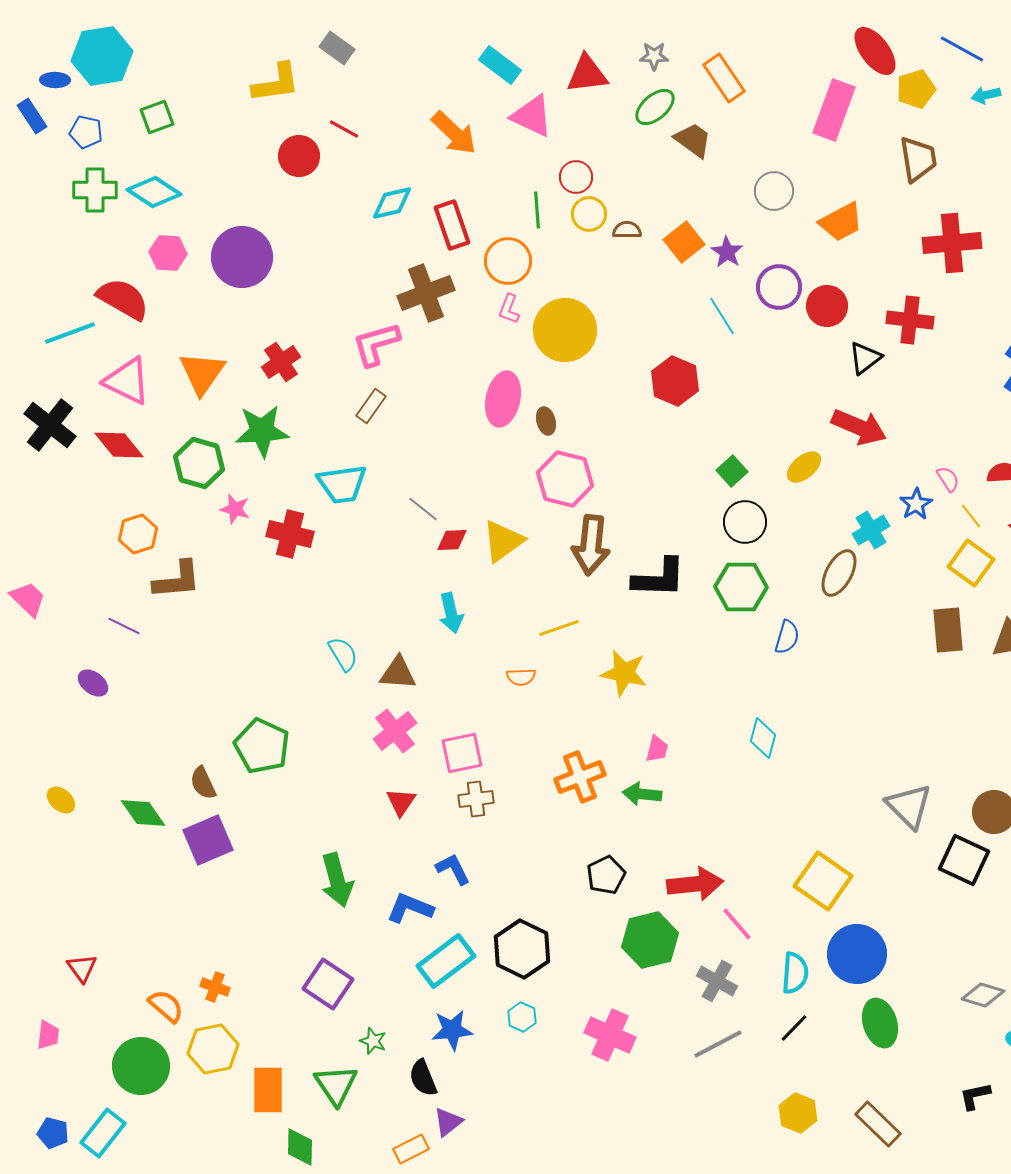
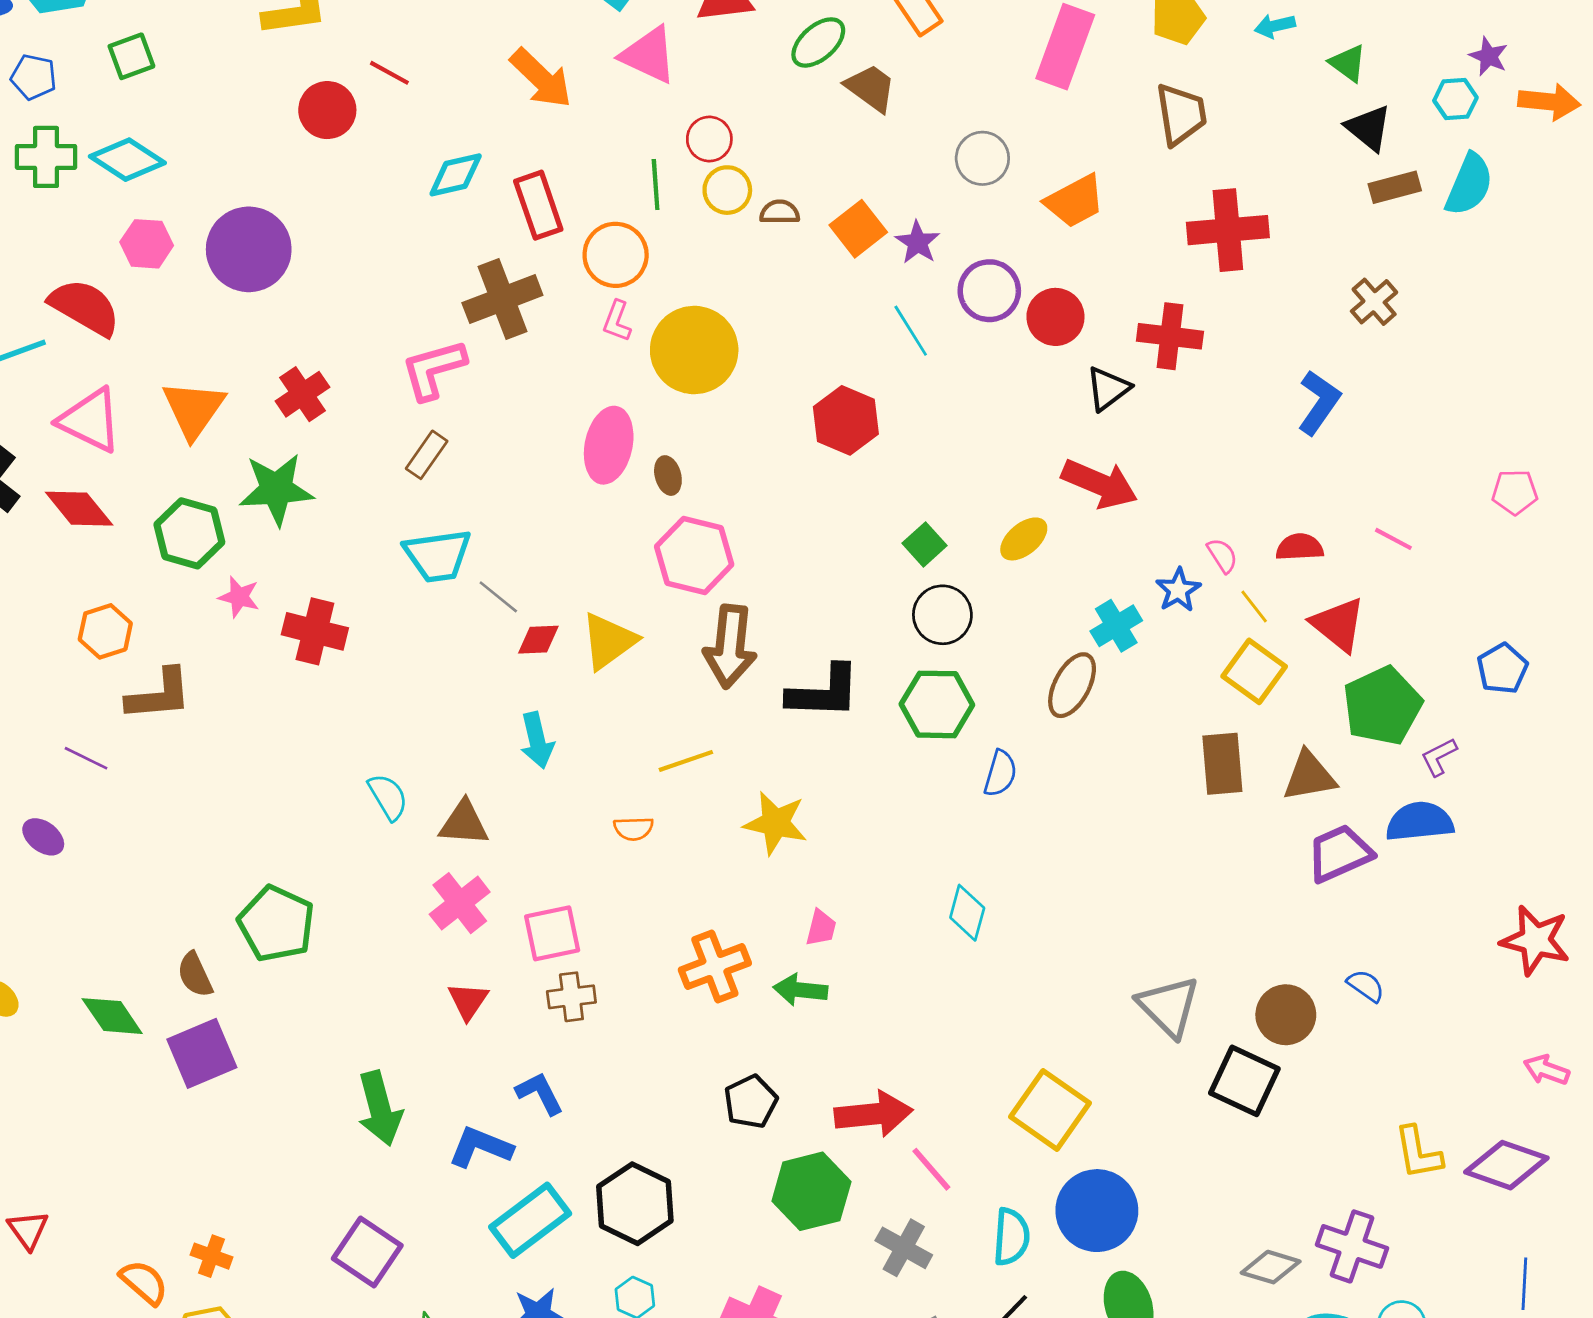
cyan trapezoid: (342, 484) -> (438, 555), moved

